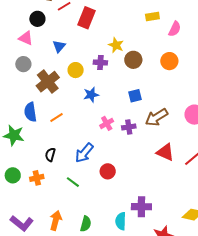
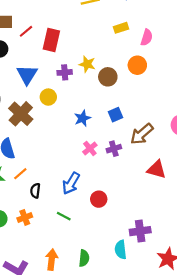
blue triangle: (59, 46) -> (27, 75), size x1.5
orange circle: (169, 61) -> (137, 65), moved
purple cross: (100, 62) -> (65, 72), moved
blue star: (91, 95) -> (82, 118), moved
orange line: (57, 117) -> (20, 174), moved

